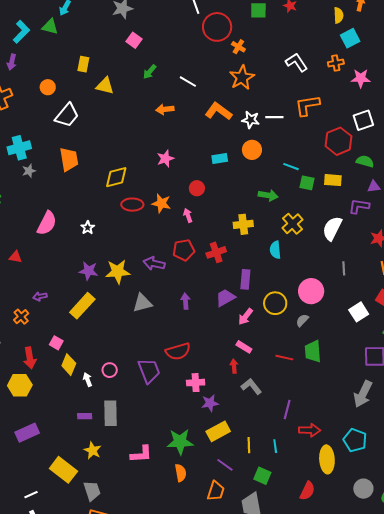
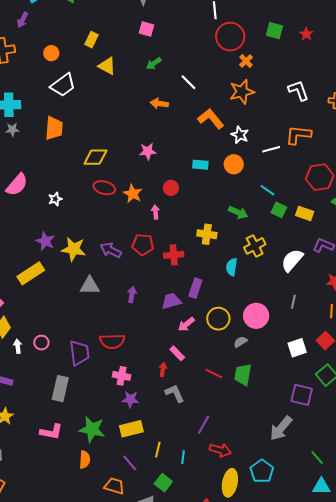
pink square: (134, 40) -> (146, 29), turned -35
white line: (274, 117) -> (271, 149), moved, turned -30
gray rectangle: (110, 413) -> (60, 389), moved
orange trapezoid: (216, 491) -> (114, 486), turned -105

